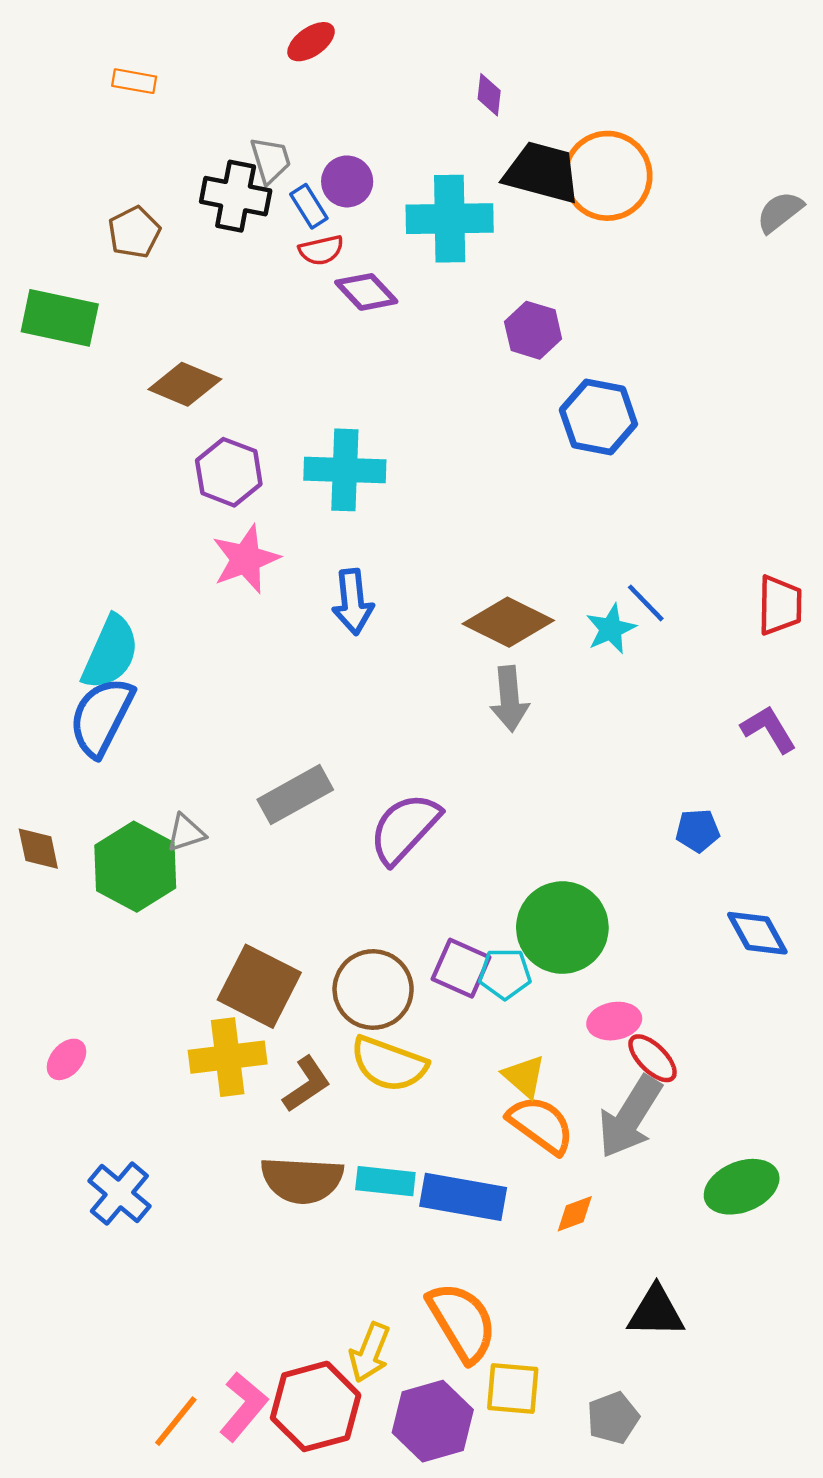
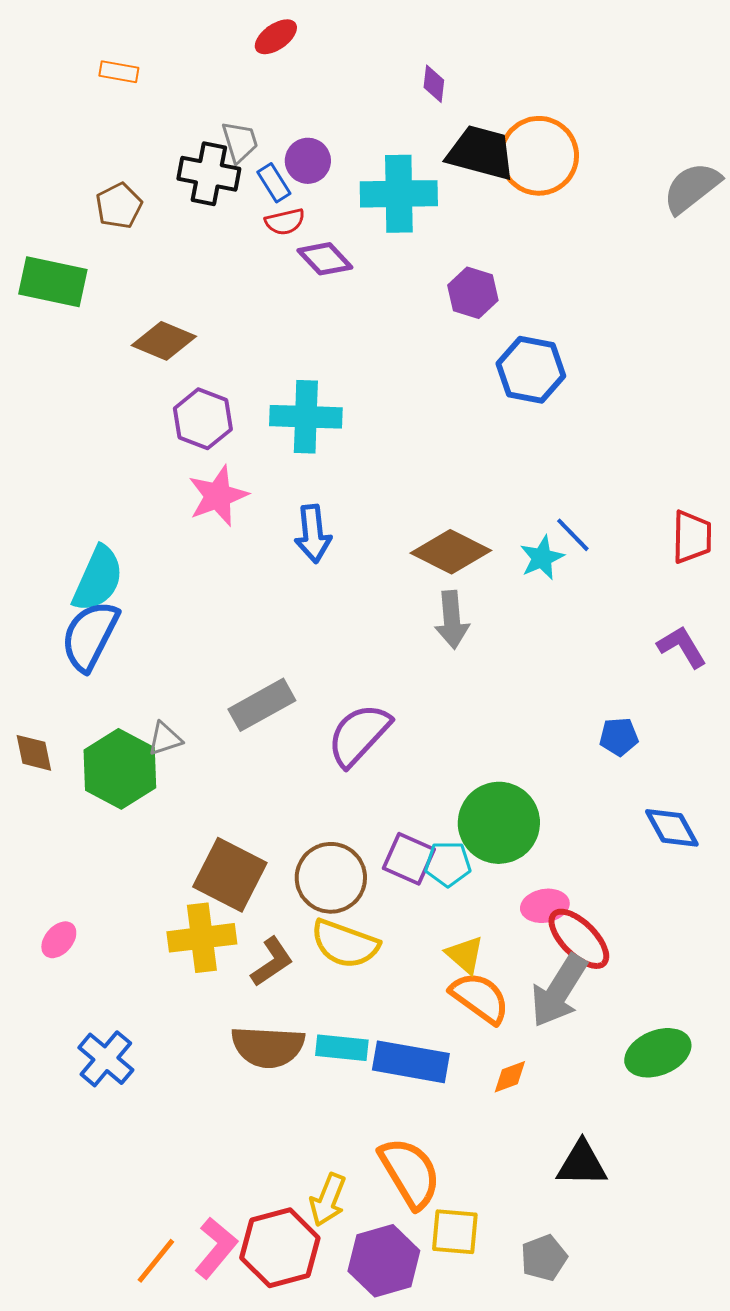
gray semicircle: (780, 212) -> (692, 188), size x1.4
red ellipse: (653, 1058) -> (579, 939), size x1.4

